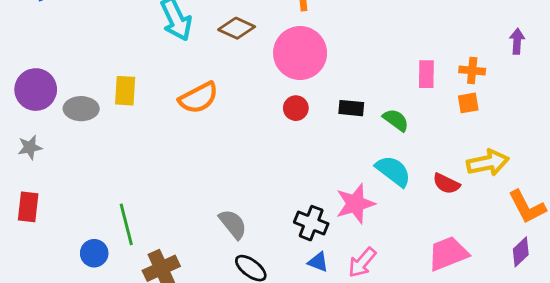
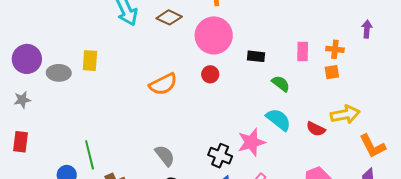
orange semicircle: (199, 98) -> (163, 84), moved
black rectangle: (351, 108) -> (256, 56), moved

